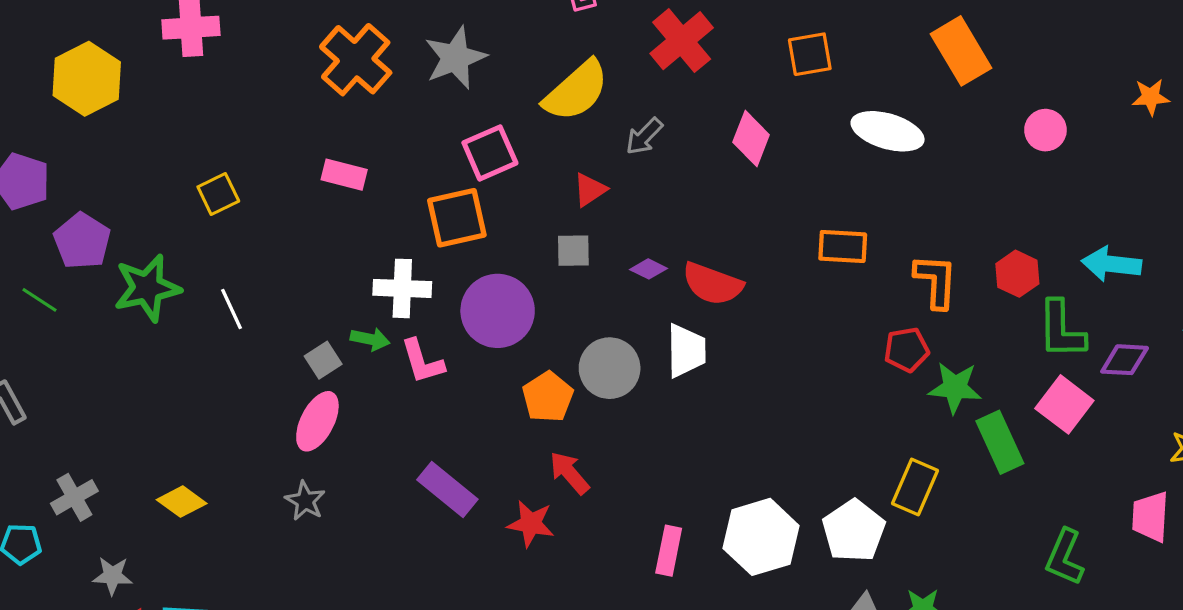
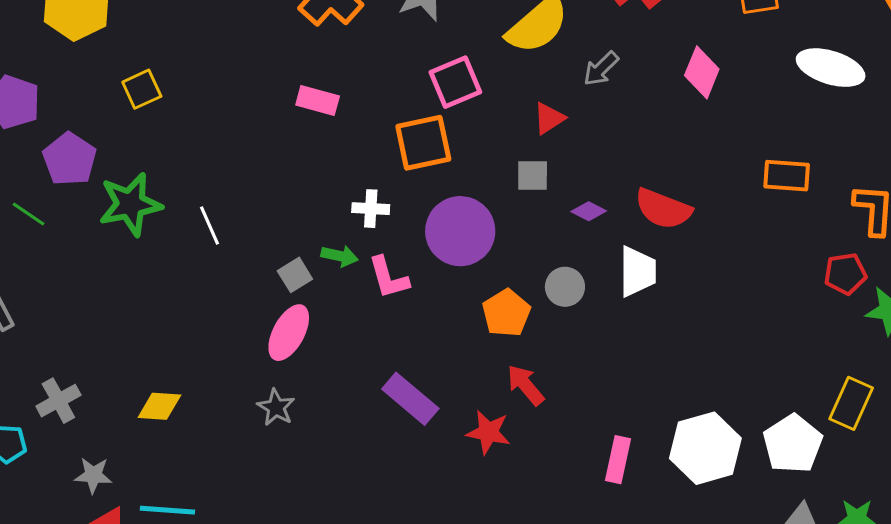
yellow square: (218, 194) -> (142, 89), moved
purple diamond: (649, 269) -> (589, 211), moved
white cross: (402, 288) -> (371, 209), size x0.7
gray circle: (610, 368) -> (565, 287), size x0.7
yellow diamond: (182, 502) -> (159, 406), turned -33

